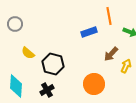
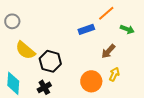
orange line: (109, 16) -> (106, 13), turned 60
yellow semicircle: (28, 53) -> (25, 50), size x1.5
yellow arrow: (126, 66) -> (114, 74), moved

